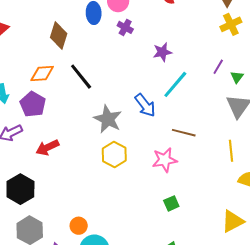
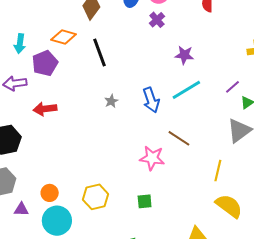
gray star: (108, 119) -> (111, 101), size x0.5
yellow hexagon: (114, 154) -> (96, 197), moved

